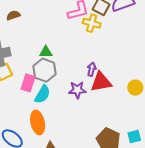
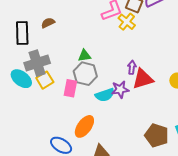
yellow cross: (92, 23) -> (127, 22), turned 30
cyan semicircle: (42, 94) -> (105, 95), moved, turned 48
orange ellipse: (38, 122) -> (84, 126), turned 55

